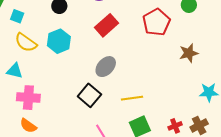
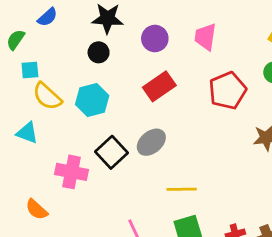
cyan square: (17, 16) -> (30, 70), moved, turned -32
black square: (89, 95) -> (111, 152), moved
pink cross: (28, 98) -> (71, 172), moved

